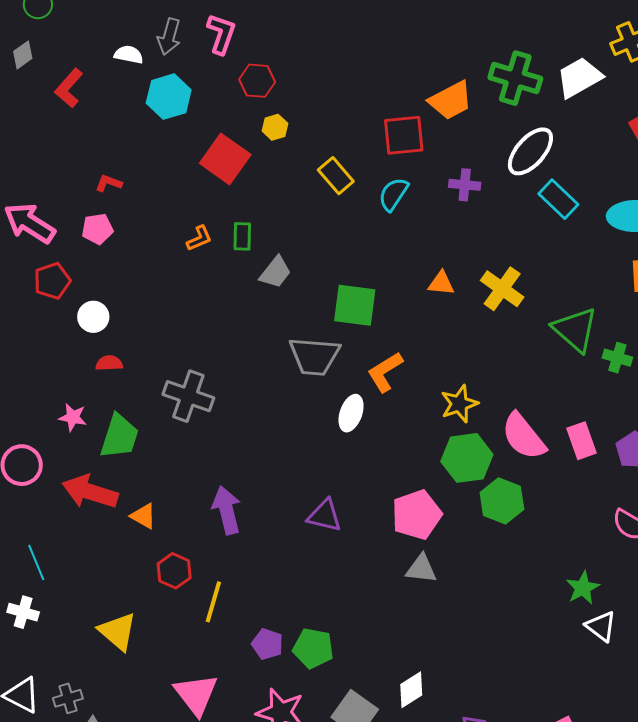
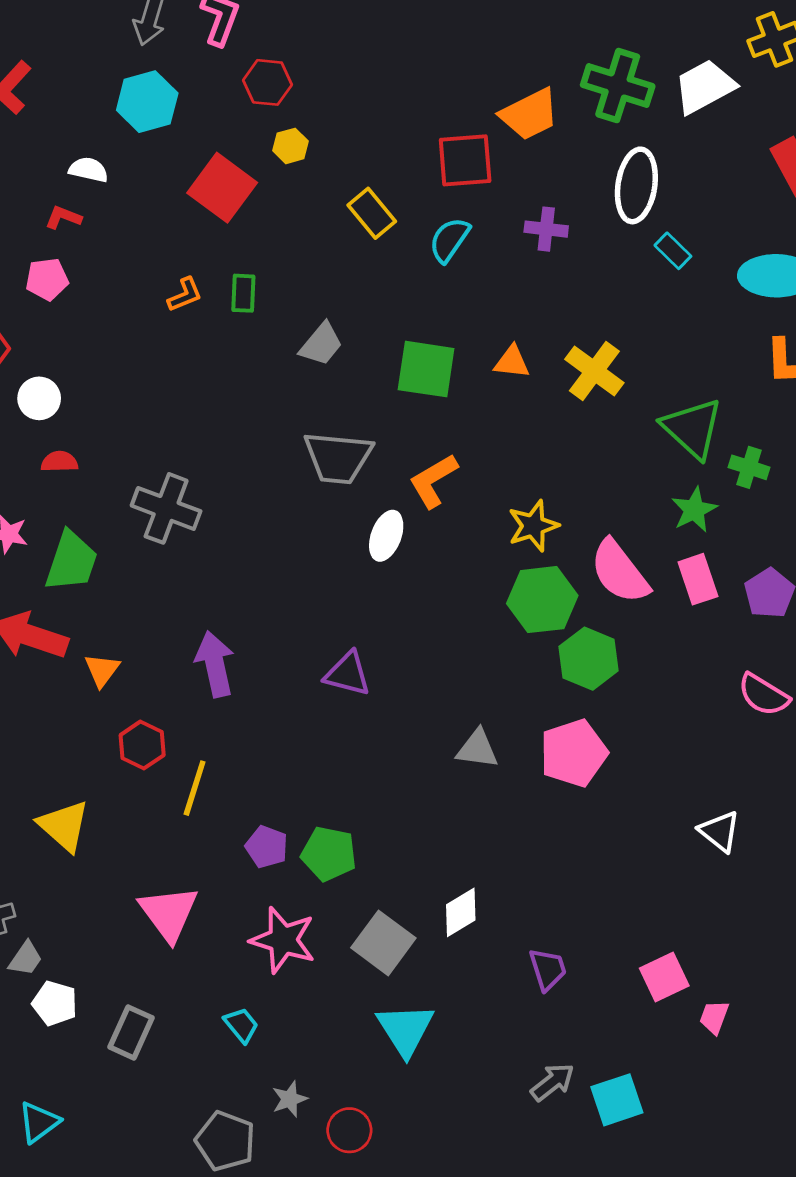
white semicircle: (129, 55) -> (88, 170), moved
white ellipse: (530, 151) -> (636, 185), turned -34
cyan rectangle: (558, 199) -> (673, 251), size x0.7
gray trapezoid: (275, 272) -> (321, 344), moved
green square: (355, 305) -> (426, 369), moved
pink pentagon: (417, 515) -> (574, 753), moved
orange triangle: (143, 516) -> (102, 670), turned 36
green star: (583, 588) -> (694, 510), moved

